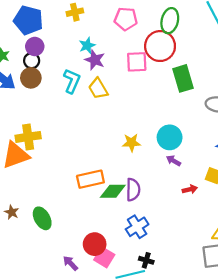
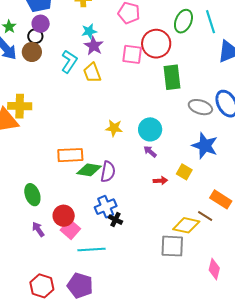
green ellipse: (170, 21) -> (183, 21), moved
green ellipse: (42, 218) -> (32, 195), moved
black cross: (146, 260) -> (115, 220), moved

